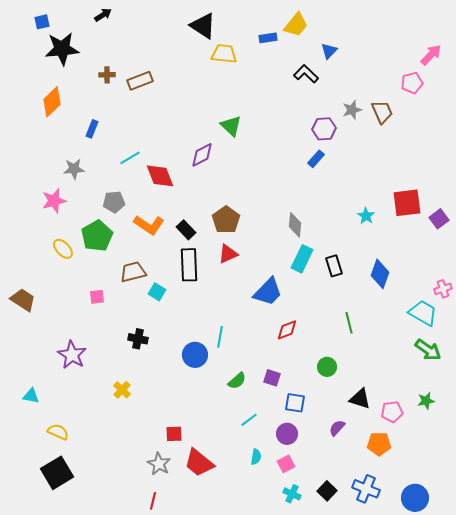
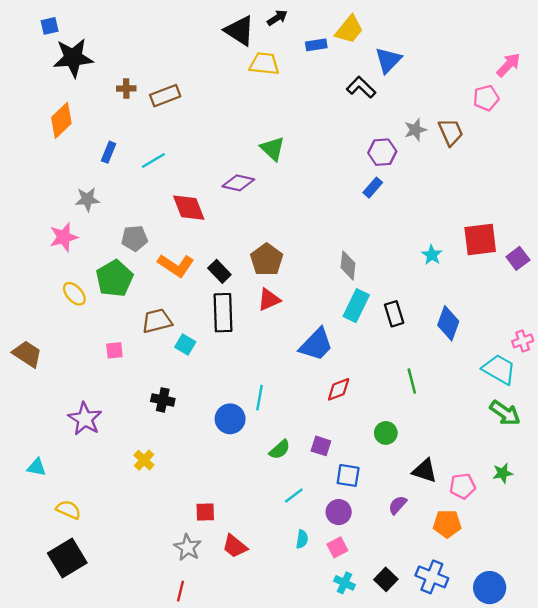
black arrow: (103, 15) -> (277, 18), moved
blue triangle: (329, 51) -> (388, 60), size x1.4
purple diamond: (202, 155) -> (238, 183), turned 40
cyan line: (130, 158) -> (153, 160), moved
red trapezoid: (199, 463) -> (235, 546), size x0.7

